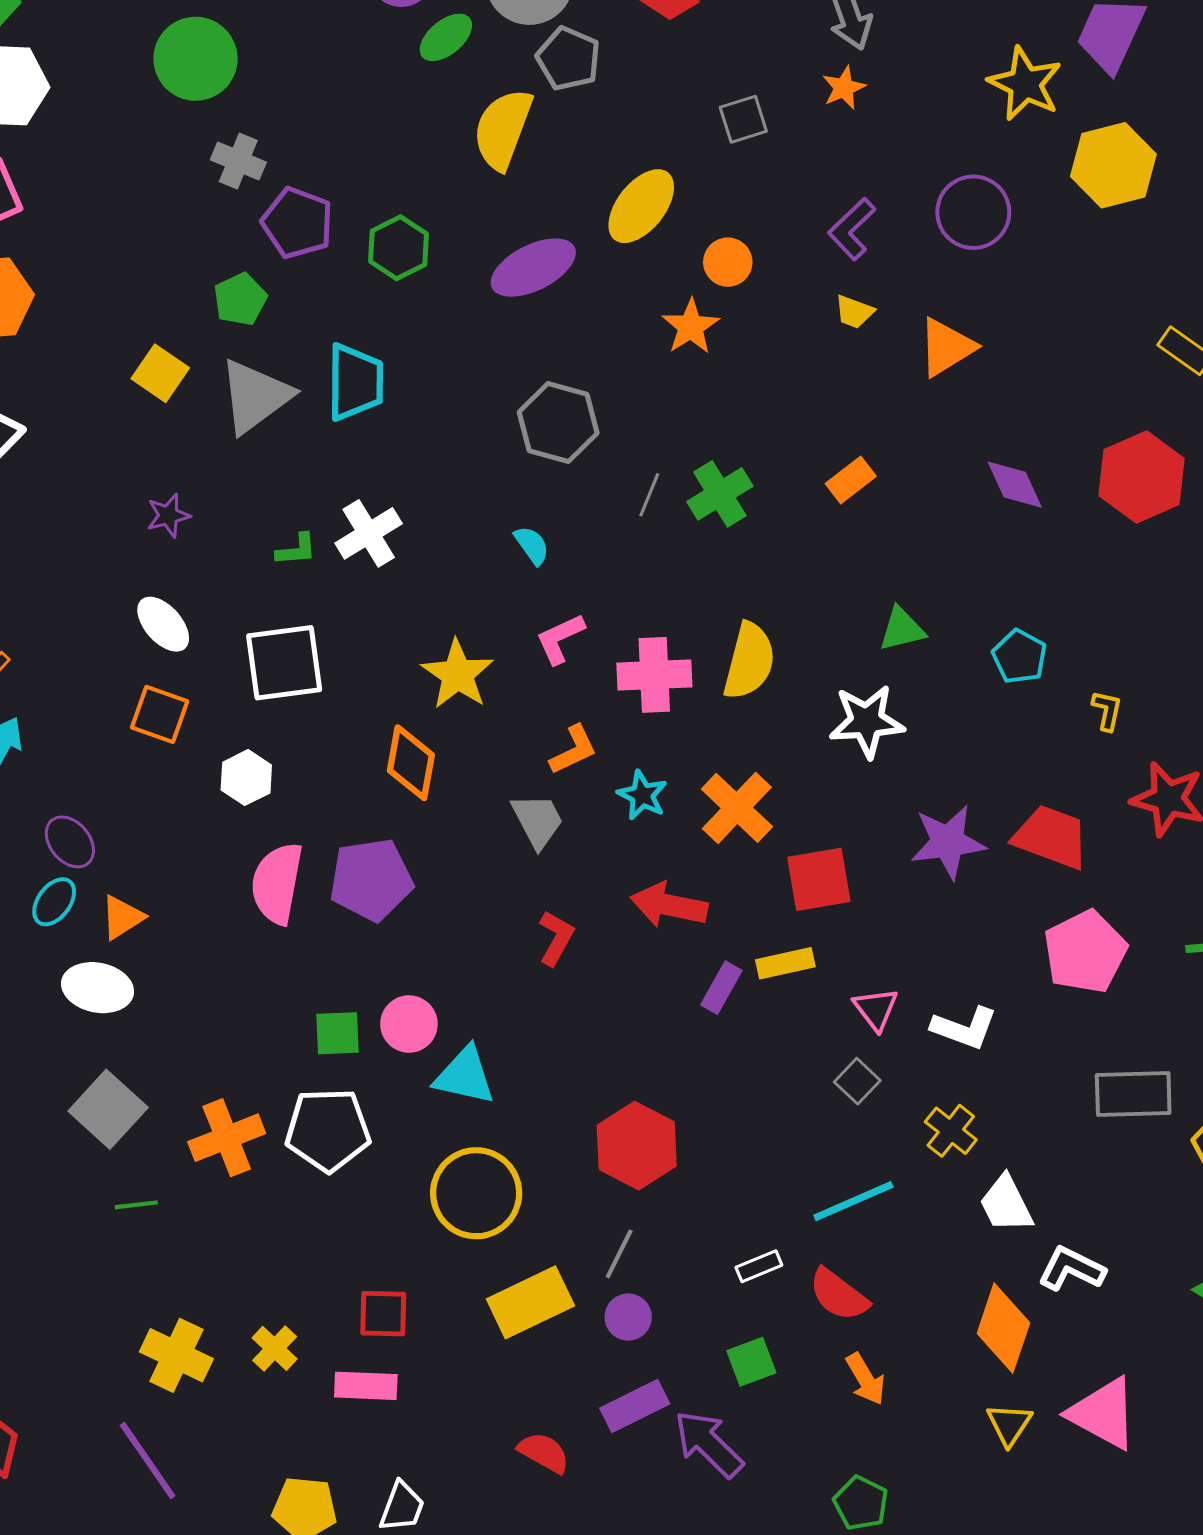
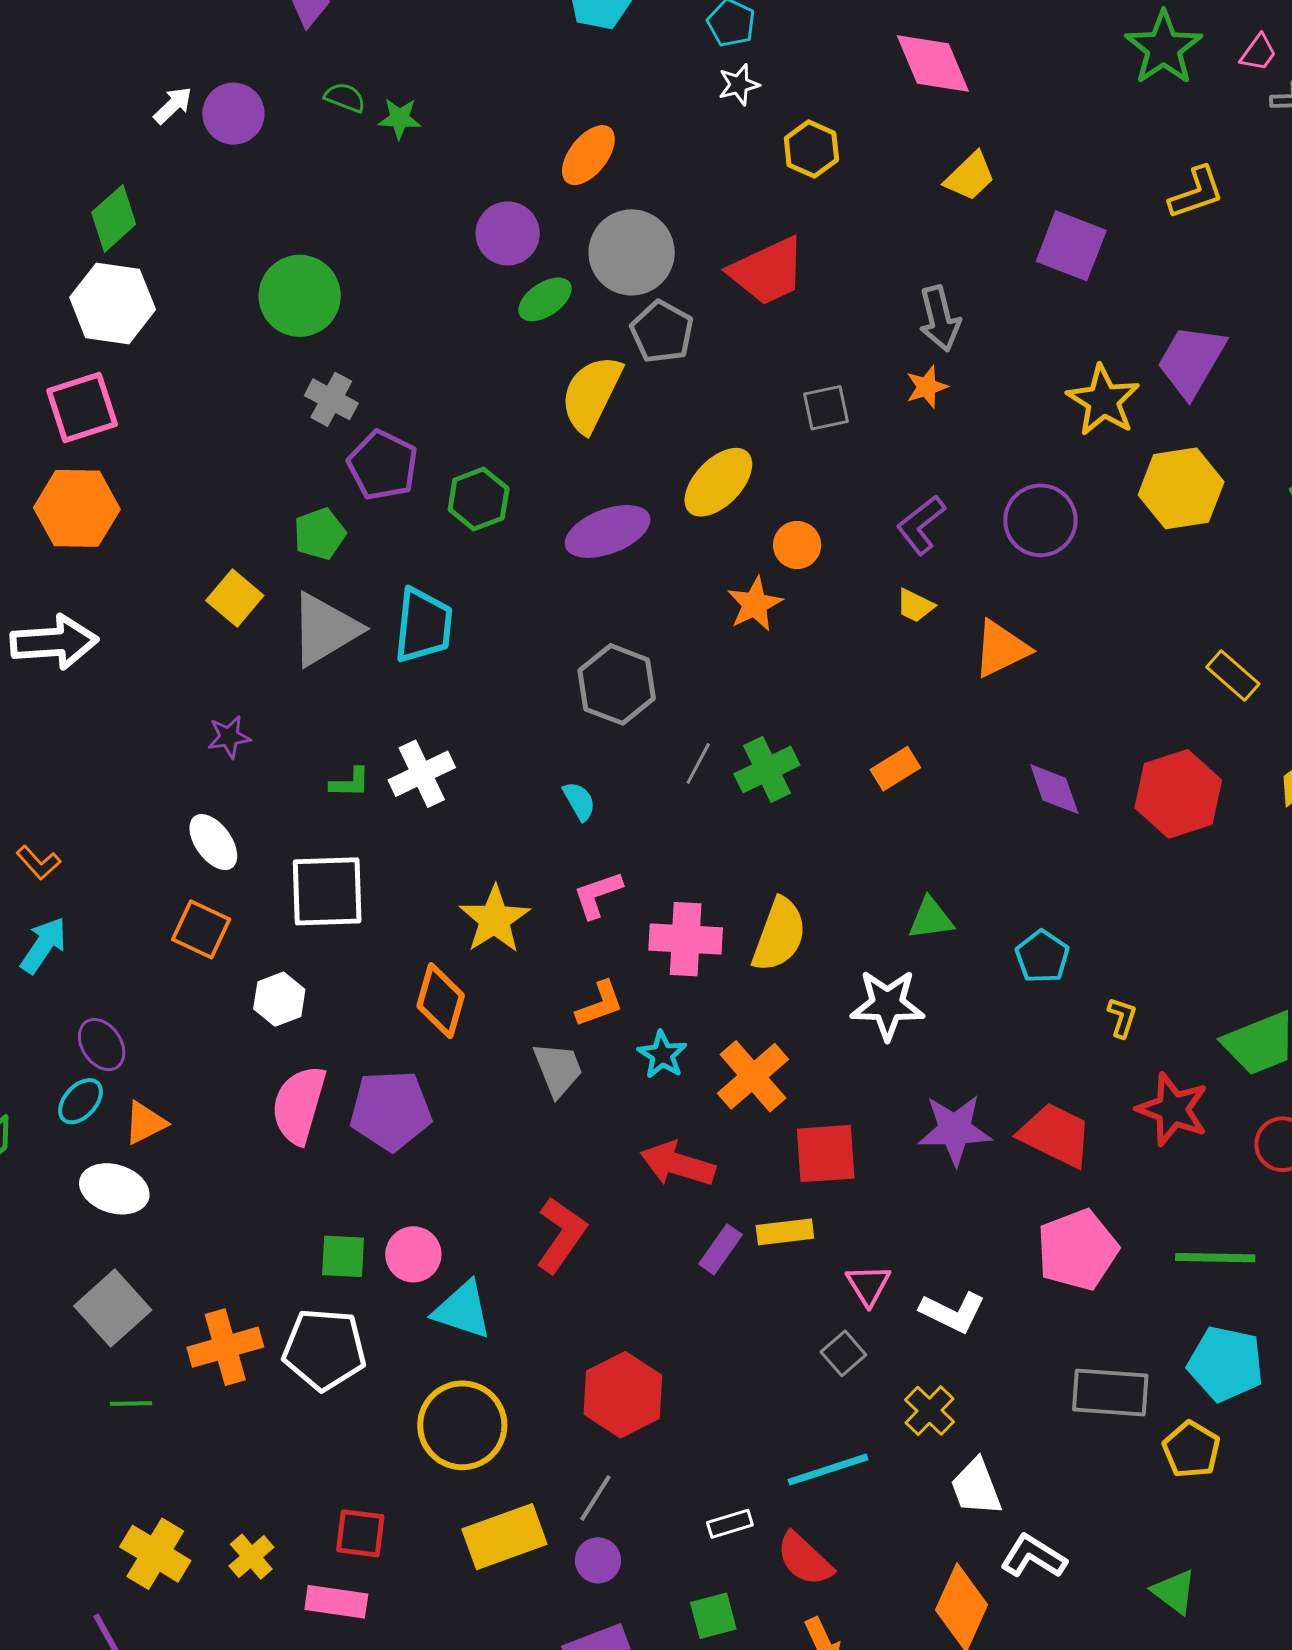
red L-shape: (556, 938) -> (561, 1235), moved, size x1.4

